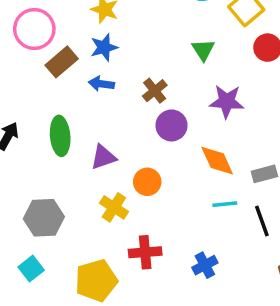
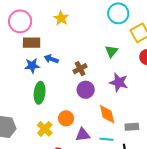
blue star: (104, 47) -> (32, 66), moved
brown rectangle: (62, 62) -> (32, 43), turned 30
green ellipse: (60, 136) -> (40, 93), moved
purple triangle: (103, 157) -> (83, 135), moved

